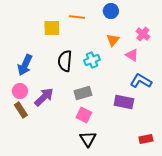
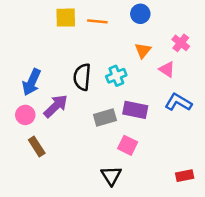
yellow square: (52, 28) -> (66, 18), moved
purple arrow: (44, 97) -> (56, 106), moved
purple rectangle: (124, 102) -> (135, 110), moved
brown rectangle: (21, 110) -> (37, 147), moved
pink square: (84, 115) -> (128, 145), moved

